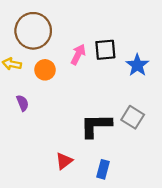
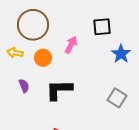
black square: (105, 50) -> (102, 27), moved
black L-shape: (96, 125) -> (59, 90), moved

